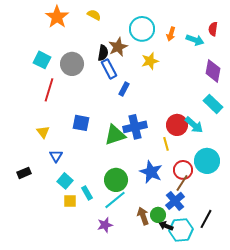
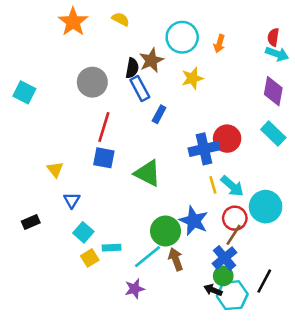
cyan arrow: (195, 40) -> (277, 54), moved
cyan square: (42, 60) -> (24, 92), moved
red line: (49, 90) -> (104, 127), moved
red circle: (177, 125) -> (227, 139), moved
cyan arrow: (194, 125) -> (232, 186), moved
blue cross: (135, 127) -> (204, 149), moved
green triangle: (115, 135) -> (148, 173), turned 45
green circle: (116, 180) -> (165, 231), moved
cyan rectangle: (87, 193) -> (112, 248), turned -64
yellow square: (70, 201) -> (90, 258), turned -32
green circle: (158, 215) -> (223, 276), moved
brown arrow: (143, 216) -> (176, 259), moved

